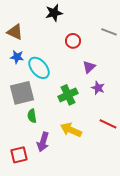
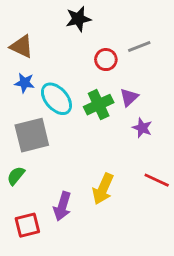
gray line: (109, 32) -> (139, 46), moved, turned -42
green cross: (68, 95) -> (99, 105), moved
green semicircle: (32, 116) -> (16, 176), moved, turned 48
yellow arrow: (71, 130) -> (103, 189), turned -90

